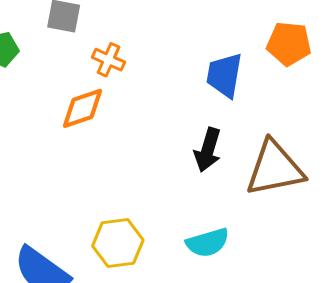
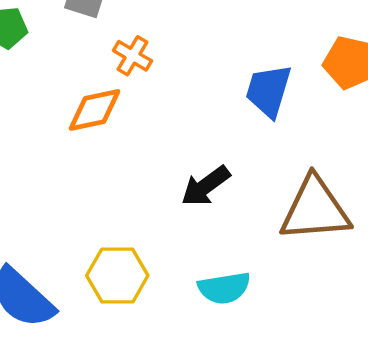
black arrow: (208, 150) -> (206, 186), moved, turned 30

